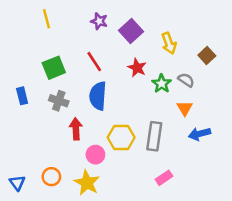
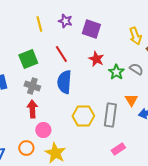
yellow line: (47, 19) -> (39, 24), moved
purple square: (131, 31) -> (91, 29), turned -30
yellow arrow: (169, 43) -> (135, 36), moved
orange triangle: (185, 108) -> (131, 100), moved
red arrow: (76, 129) -> (32, 109), moved
pink circle: (95, 155) -> (43, 130), moved

